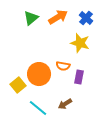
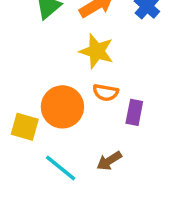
yellow star: (80, 43) -> (97, 51), moved
yellow square: (18, 85) -> (25, 127), turned -35

